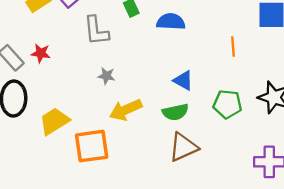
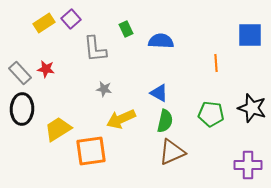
blue triangle: (183, 80) -> (159, 93), moved
green semicircle: (175, 112) -> (165, 121), turned -65

